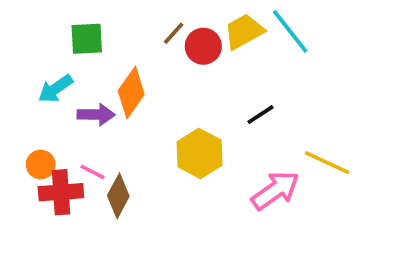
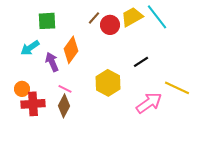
purple arrow: (96, 115) -> (52, 62), turned -114
pink line: (92, 172) -> (65, 89), moved

